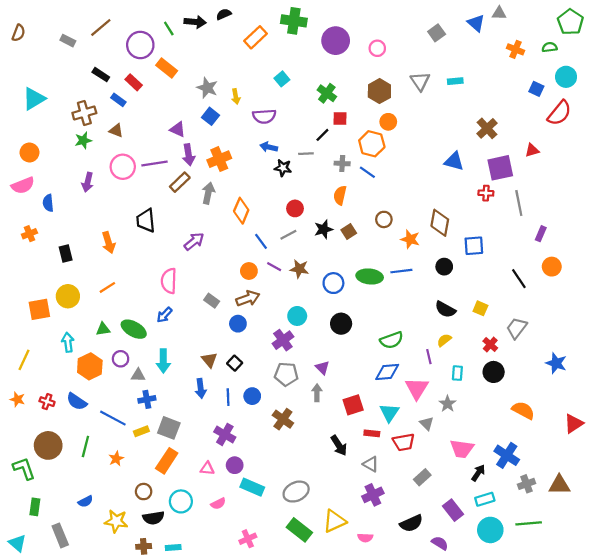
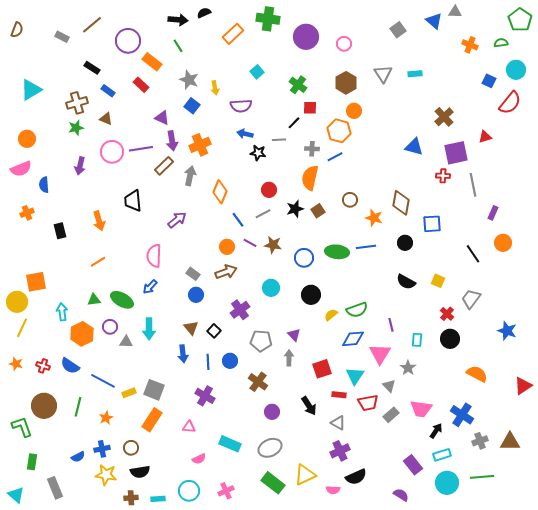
green line: (169, 29) -> (178, 46), moved
red rectangle: (134, 82) -> (141, 85), moved
blue line: (367, 172) -> (335, 157), turned -63
orange semicircle: (340, 195) -> (310, 178), size x1.4
yellow circle: (68, 296) -> (17, 302), moved
blue circle: (238, 324) -> (196, 295), moved
purple cross: (283, 340) -> (240, 310), moved
yellow semicircle: (444, 340) -> (331, 315), moved
blue cross: (147, 399) -> (102, 449), moved
purple circle: (235, 465) -> (272, 412), moved
gray rectangle: (422, 477) -> (391, 415), moved
cyan circle: (181, 501) -> (189, 491), moved
black semicircle: (411, 523) -> (356, 477), moved

